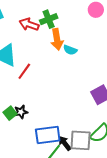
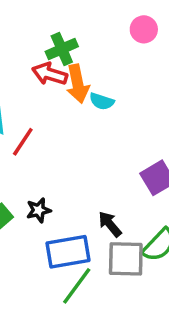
red arrow: (29, 24) -> (50, 74), moved
black star: (21, 112) -> (39, 210), moved
black arrow: (65, 143) -> (110, 224), moved

